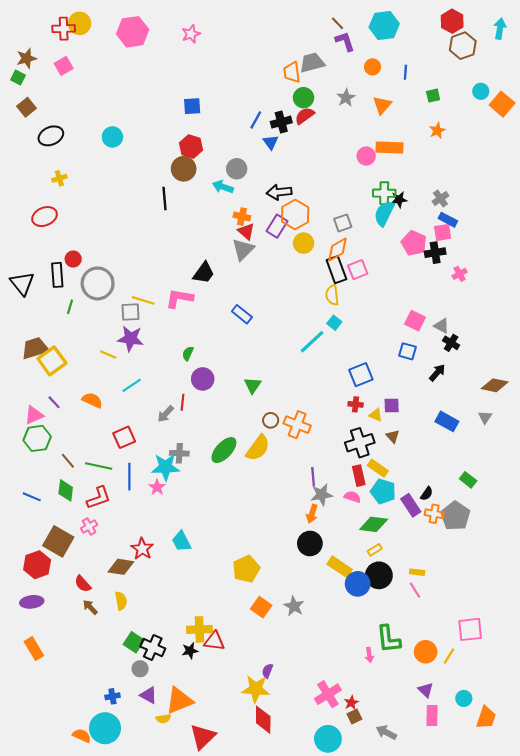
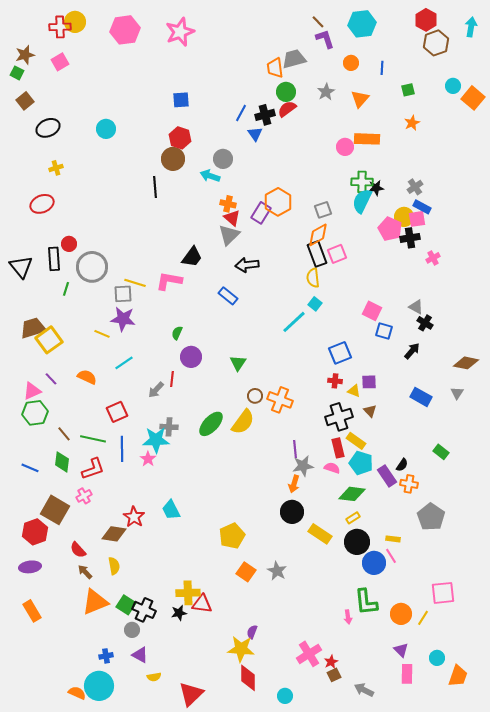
pink star: (191, 34) -> (180, 32), size x1.6
black arrow: (279, 192) -> (247, 265), moved
yellow circle: (304, 243) -> (404, 217), moved
pink square: (415, 321) -> (372, 311), moved
gray pentagon: (455, 516) -> (431, 517), moved
blue circle: (358, 584) -> (374, 563), moved
orange triangle: (179, 701) -> (95, 602), moved
cyan circle: (328, 739) -> (285, 696), moved, size x0.6

